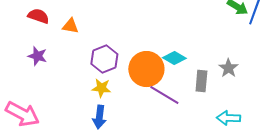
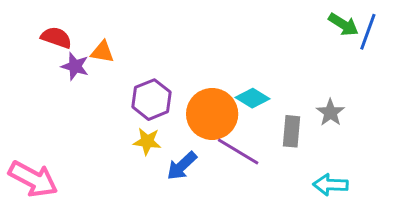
purple star: (37, 56) -> (75, 66), moved
blue arrow: (99, 117) -> (182, 166), moved, turned 40

